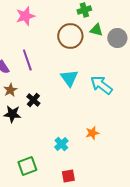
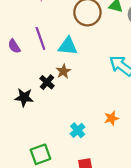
cyan triangle: (69, 78) -> (68, 46), moved, turned -48
brown star: (10, 90) -> (63, 71), moved

